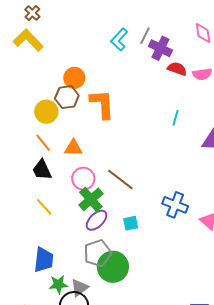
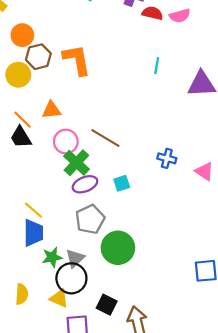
orange circle: (74, 78) -> (22, 35), moved
orange line: (43, 143) -> (23, 120), moved
blue cross: (175, 205) -> (167, 158), size x0.7
yellow line: (44, 207) -> (33, 210), moved
purple ellipse: (97, 220) -> (85, 184), turned 30
green circle: (113, 267) -> (118, 248), moved

